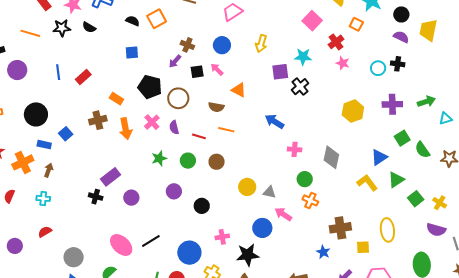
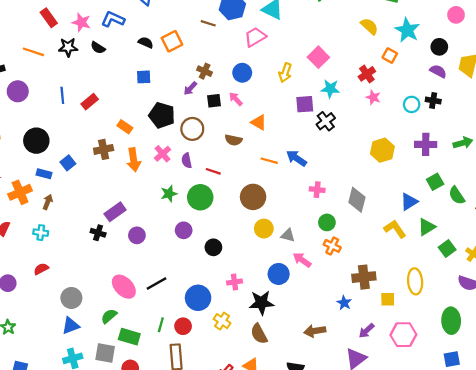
pink square: (312, 21) -> (318, 57), moved
orange line: (226, 130) -> (269, 161), moved
green circle: (188, 161) -> (200, 197), size x1.5
brown circle: (217, 162) -> (253, 197), moved, size x1.5

